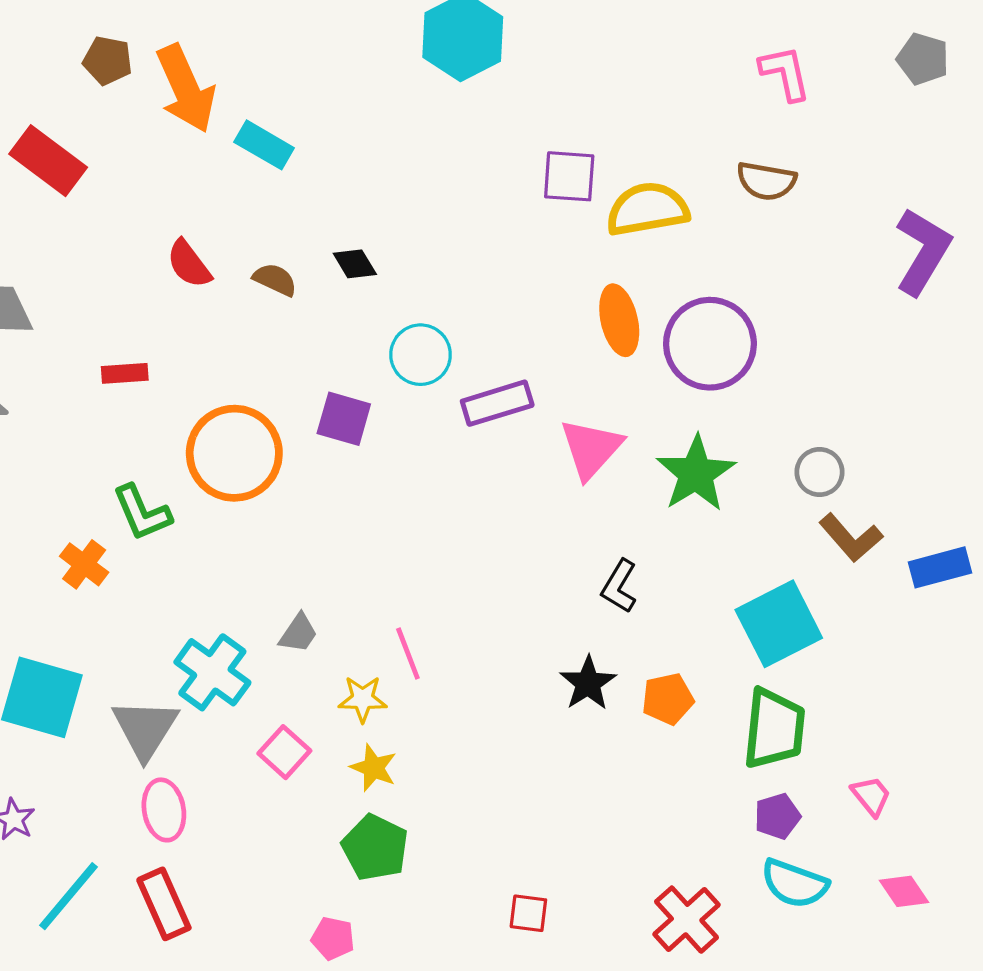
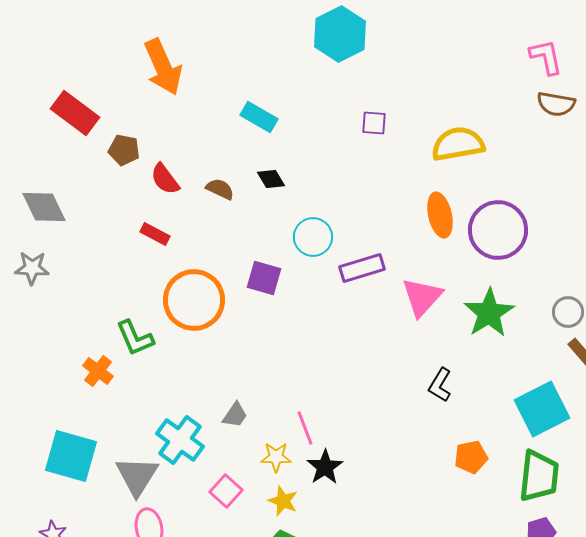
brown pentagon: (108, 60) -> (124, 150), moved
cyan rectangle: (264, 145) -> (259, 117), moved
purple square: (569, 176) -> (374, 123), moved, size x0.7
brown semicircle: (766, 181) -> (556, 104), moved
red rectangle: (125, 373) -> (155, 234), moved, turned 32
black star: (588, 683) -> (325, 467), moved

